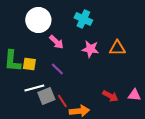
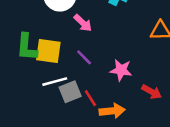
pink star: (90, 49) -> (121, 70), moved
yellow square: (29, 64) -> (48, 51), size x1.5

